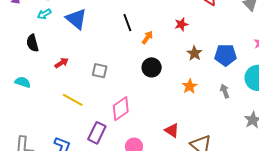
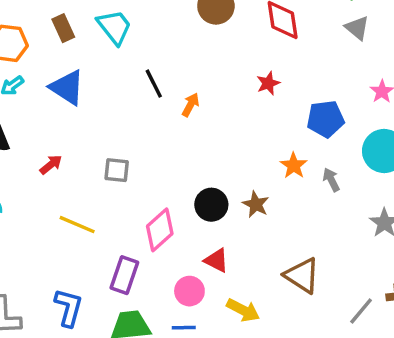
red star: (181, 24) -> (268, 83), moved
brown star: (194, 53) -> (256, 204), moved
black circle: (152, 67) -> (211, 205), moved
orange star: (190, 86) -> (294, 166), moved
red triangle: (172, 130) -> (216, 260), moved

